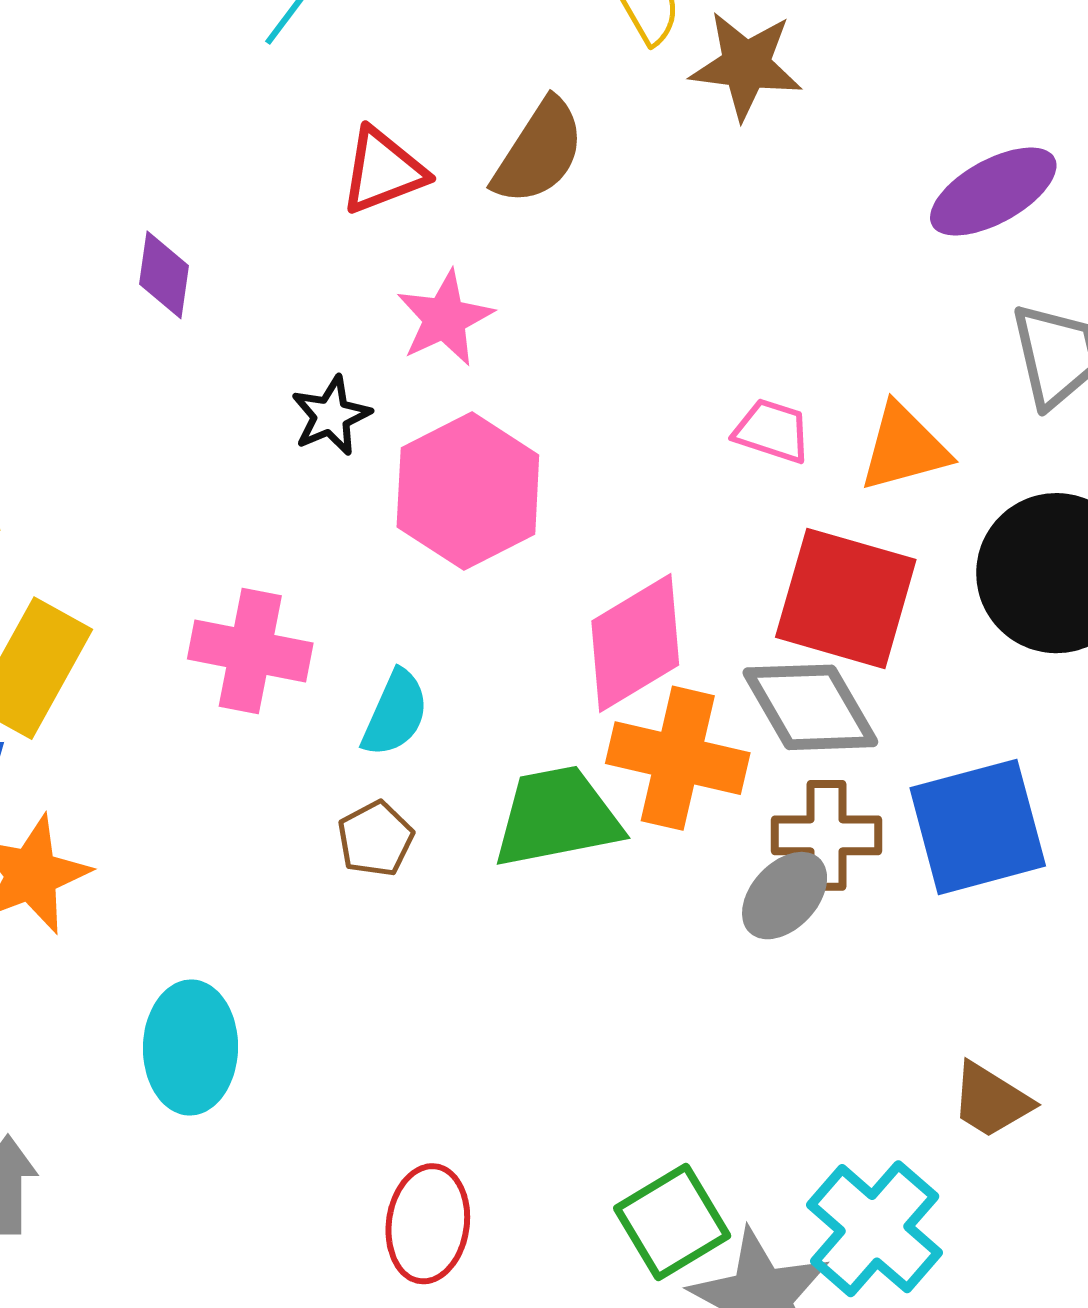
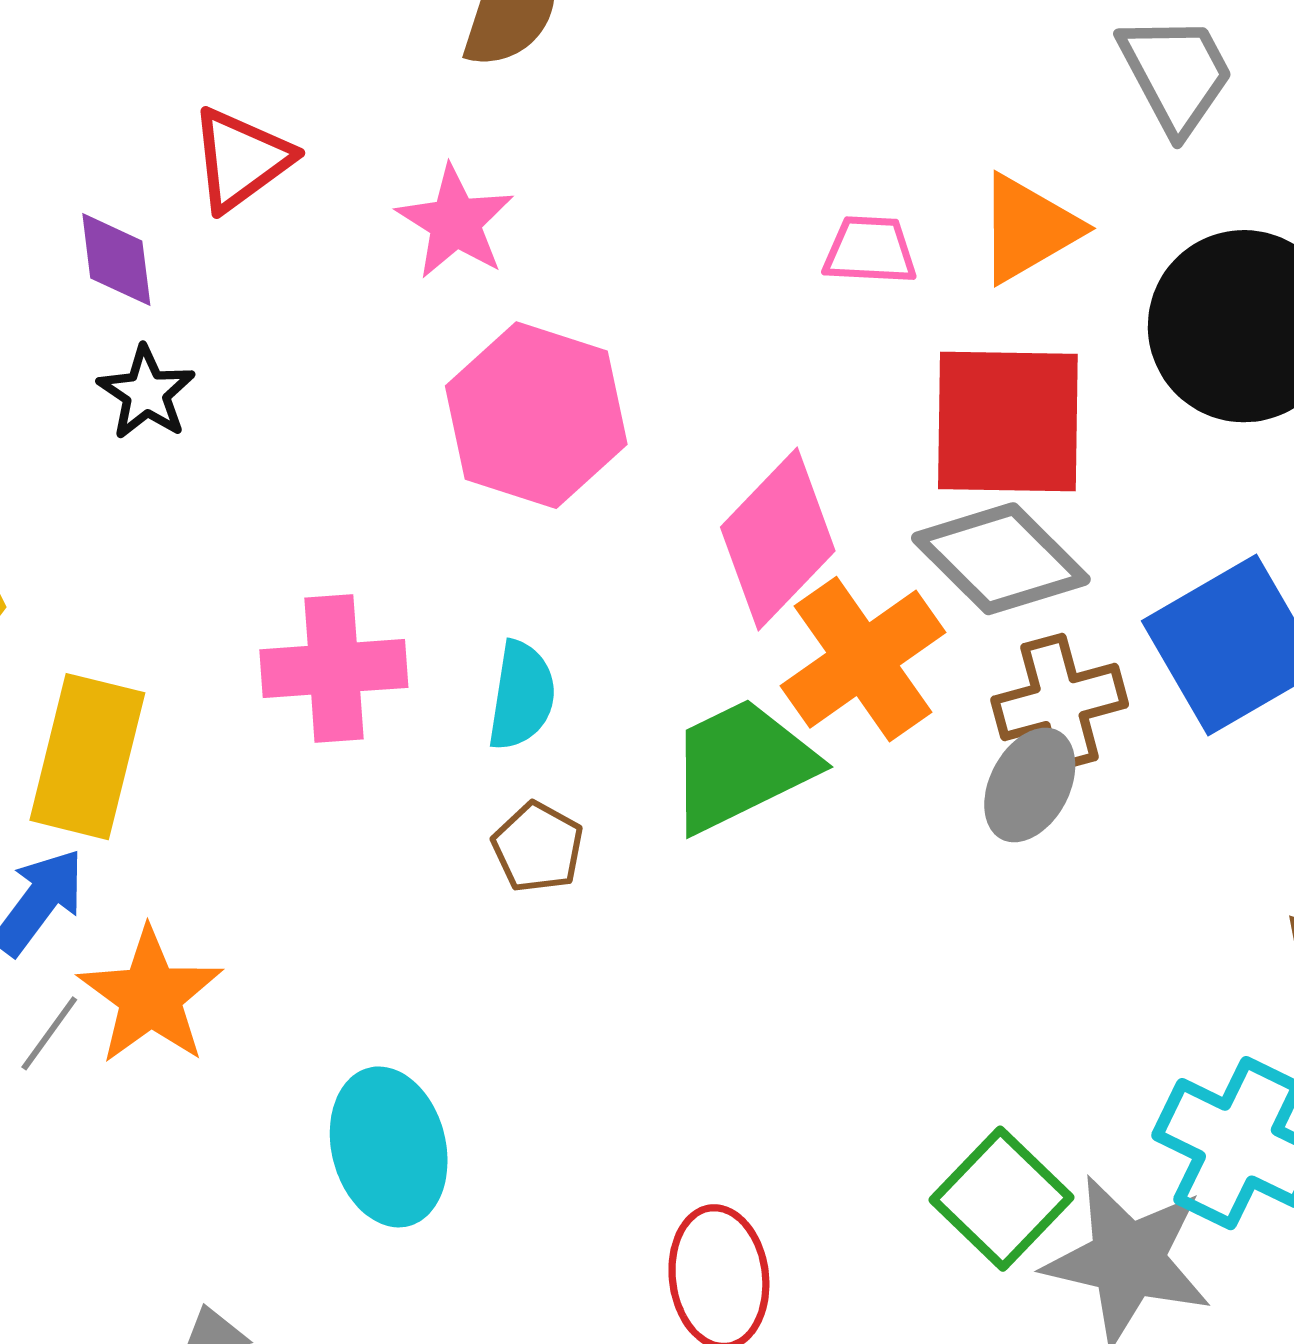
red triangle: (383, 171) -> (241, 159), moved
black star: (331, 416) -> (146, 393), moved
orange cross: (678, 758) -> (863, 659), turned -33

